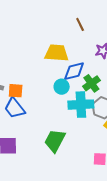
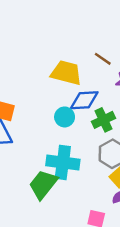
brown line: (80, 24) -> (103, 59), moved, turned -40
cyan cross: (81, 105) -> (63, 162), moved

